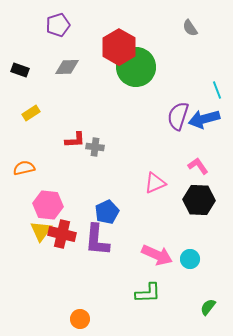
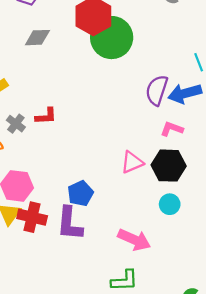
gray cross: (95, 147) -> (16, 124), moved, turned 30
pink L-shape: (198, 166) -> (172, 129), moved, turned -35
black hexagon: (199, 200) -> (169, 166), moved
cyan circle: (190, 259) -> (170, 204), moved

